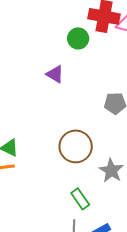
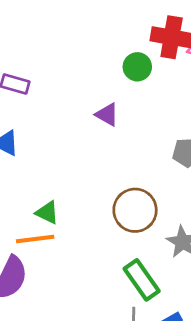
green rectangle: (80, 199) -> (142, 280), size x1.4

